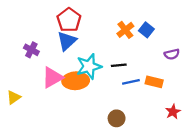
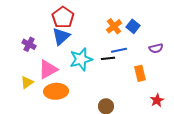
orange ellipse: (76, 81) -> (56, 91), moved
blue line: (131, 82) -> (119, 50), moved
orange rectangle: (154, 82) -> (140, 73), turned 63
yellow triangle: (14, 97) -> (27, 82), moved

